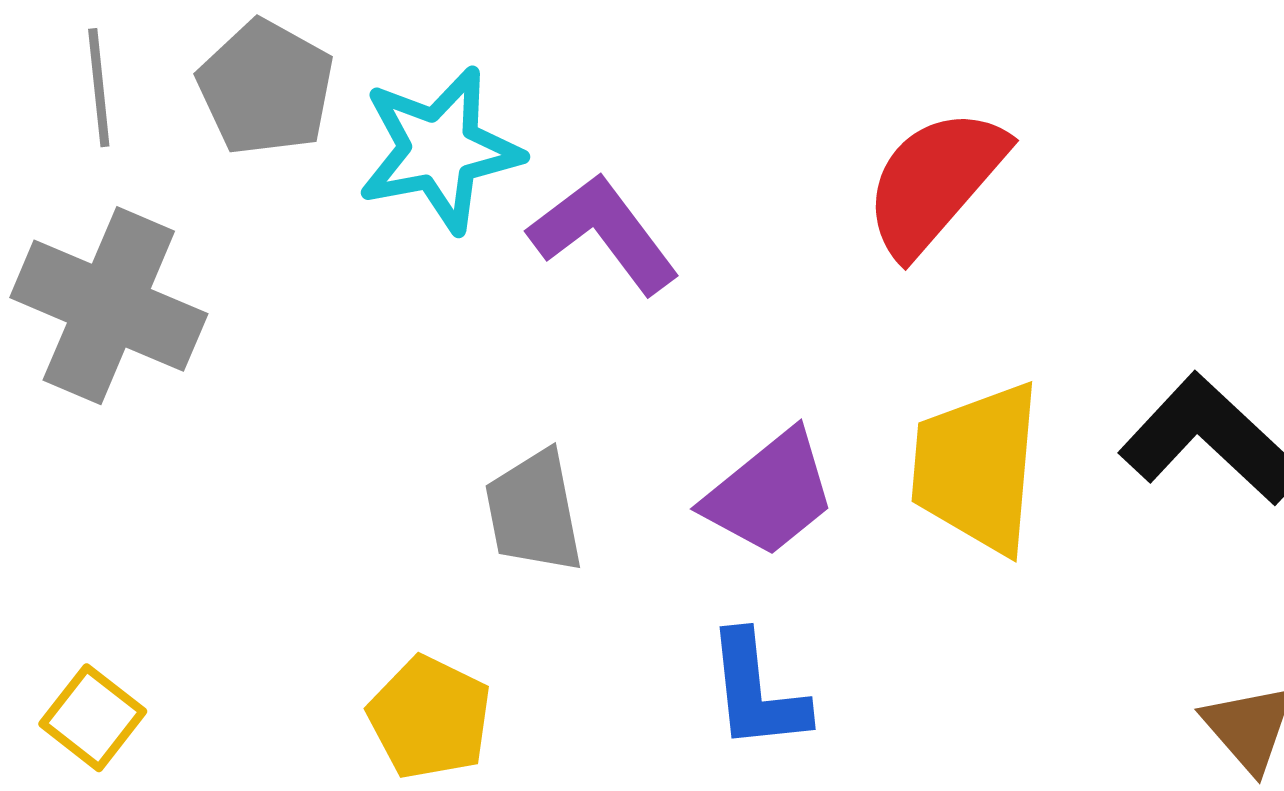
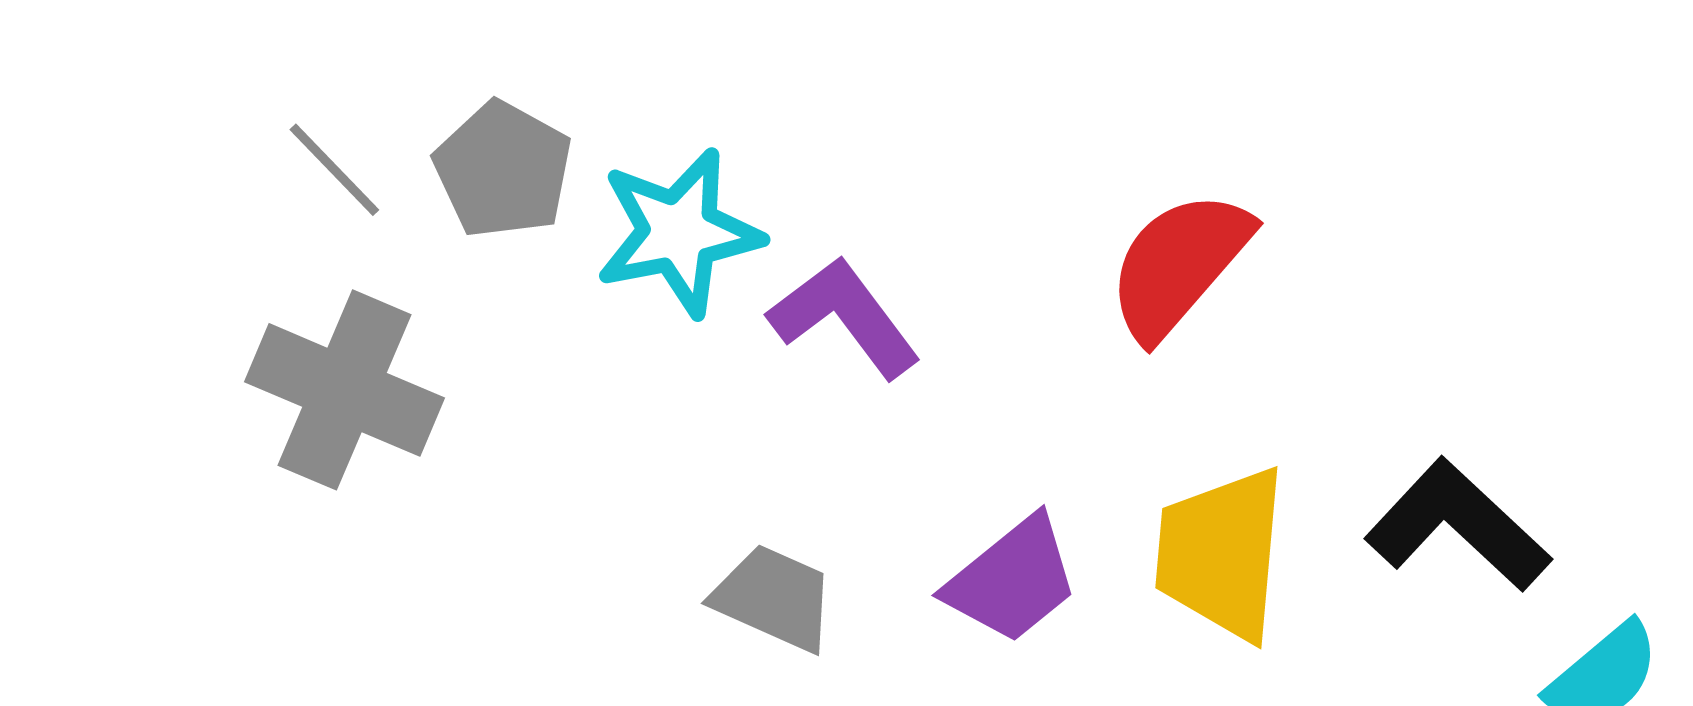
gray line: (99, 88) -> (334, 170), turned -38
gray trapezoid: (534, 512) -> (774, 598), turned 125

